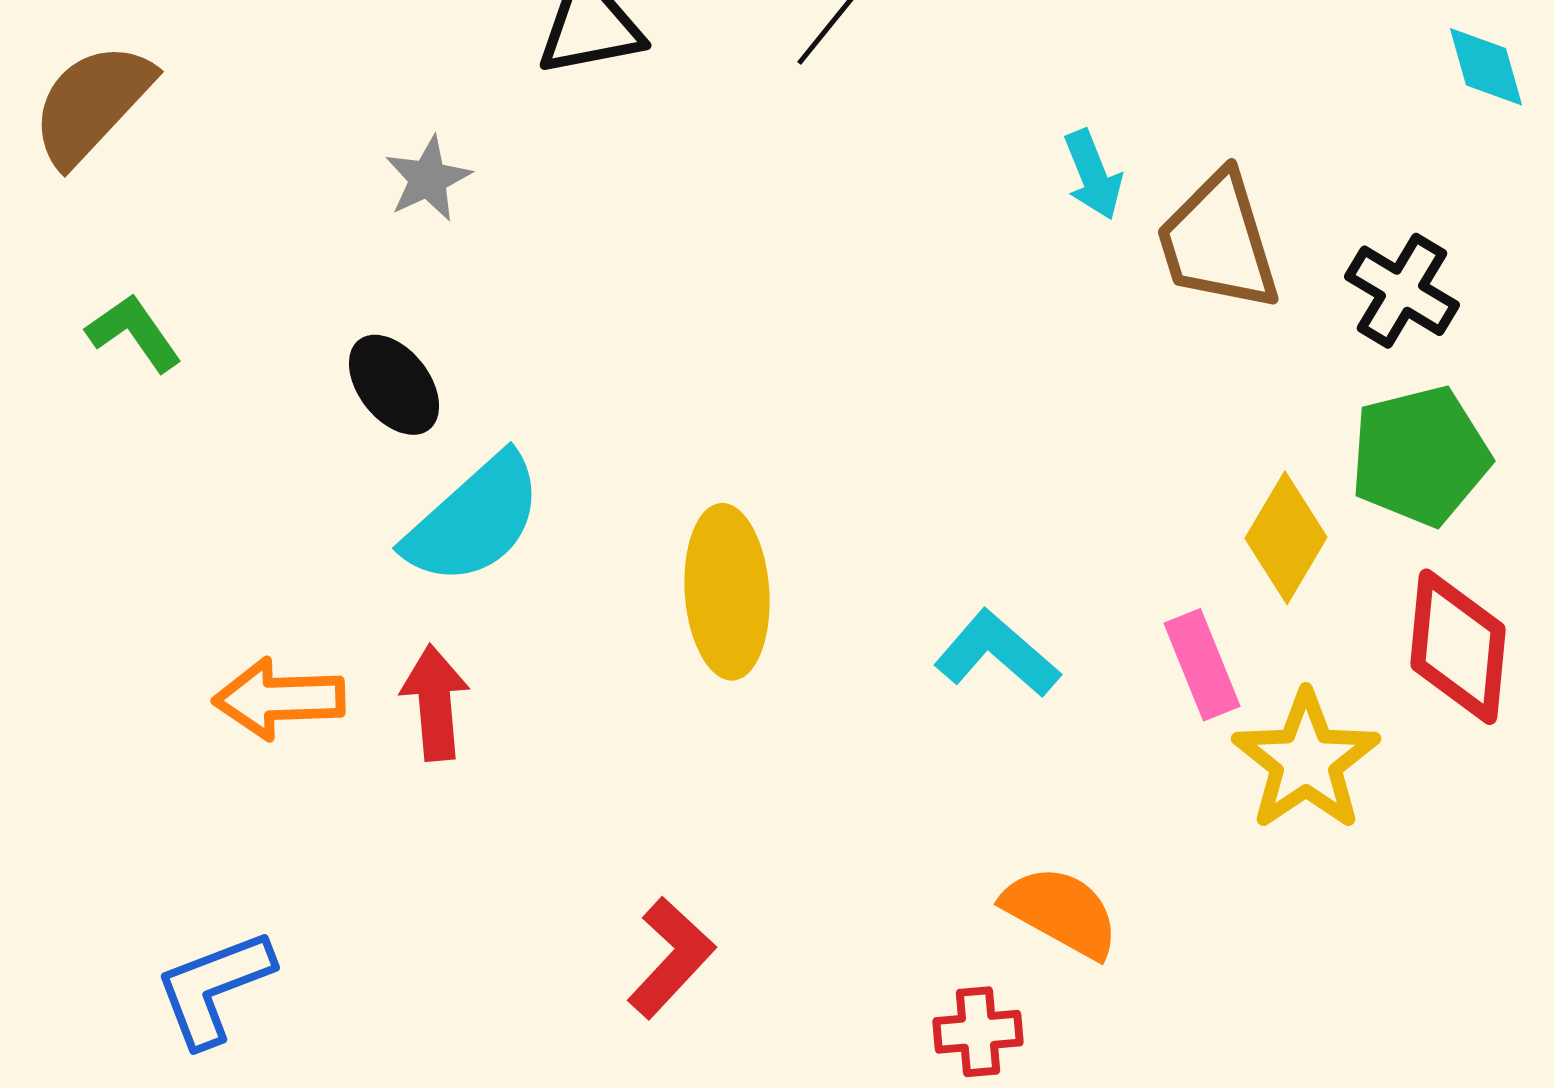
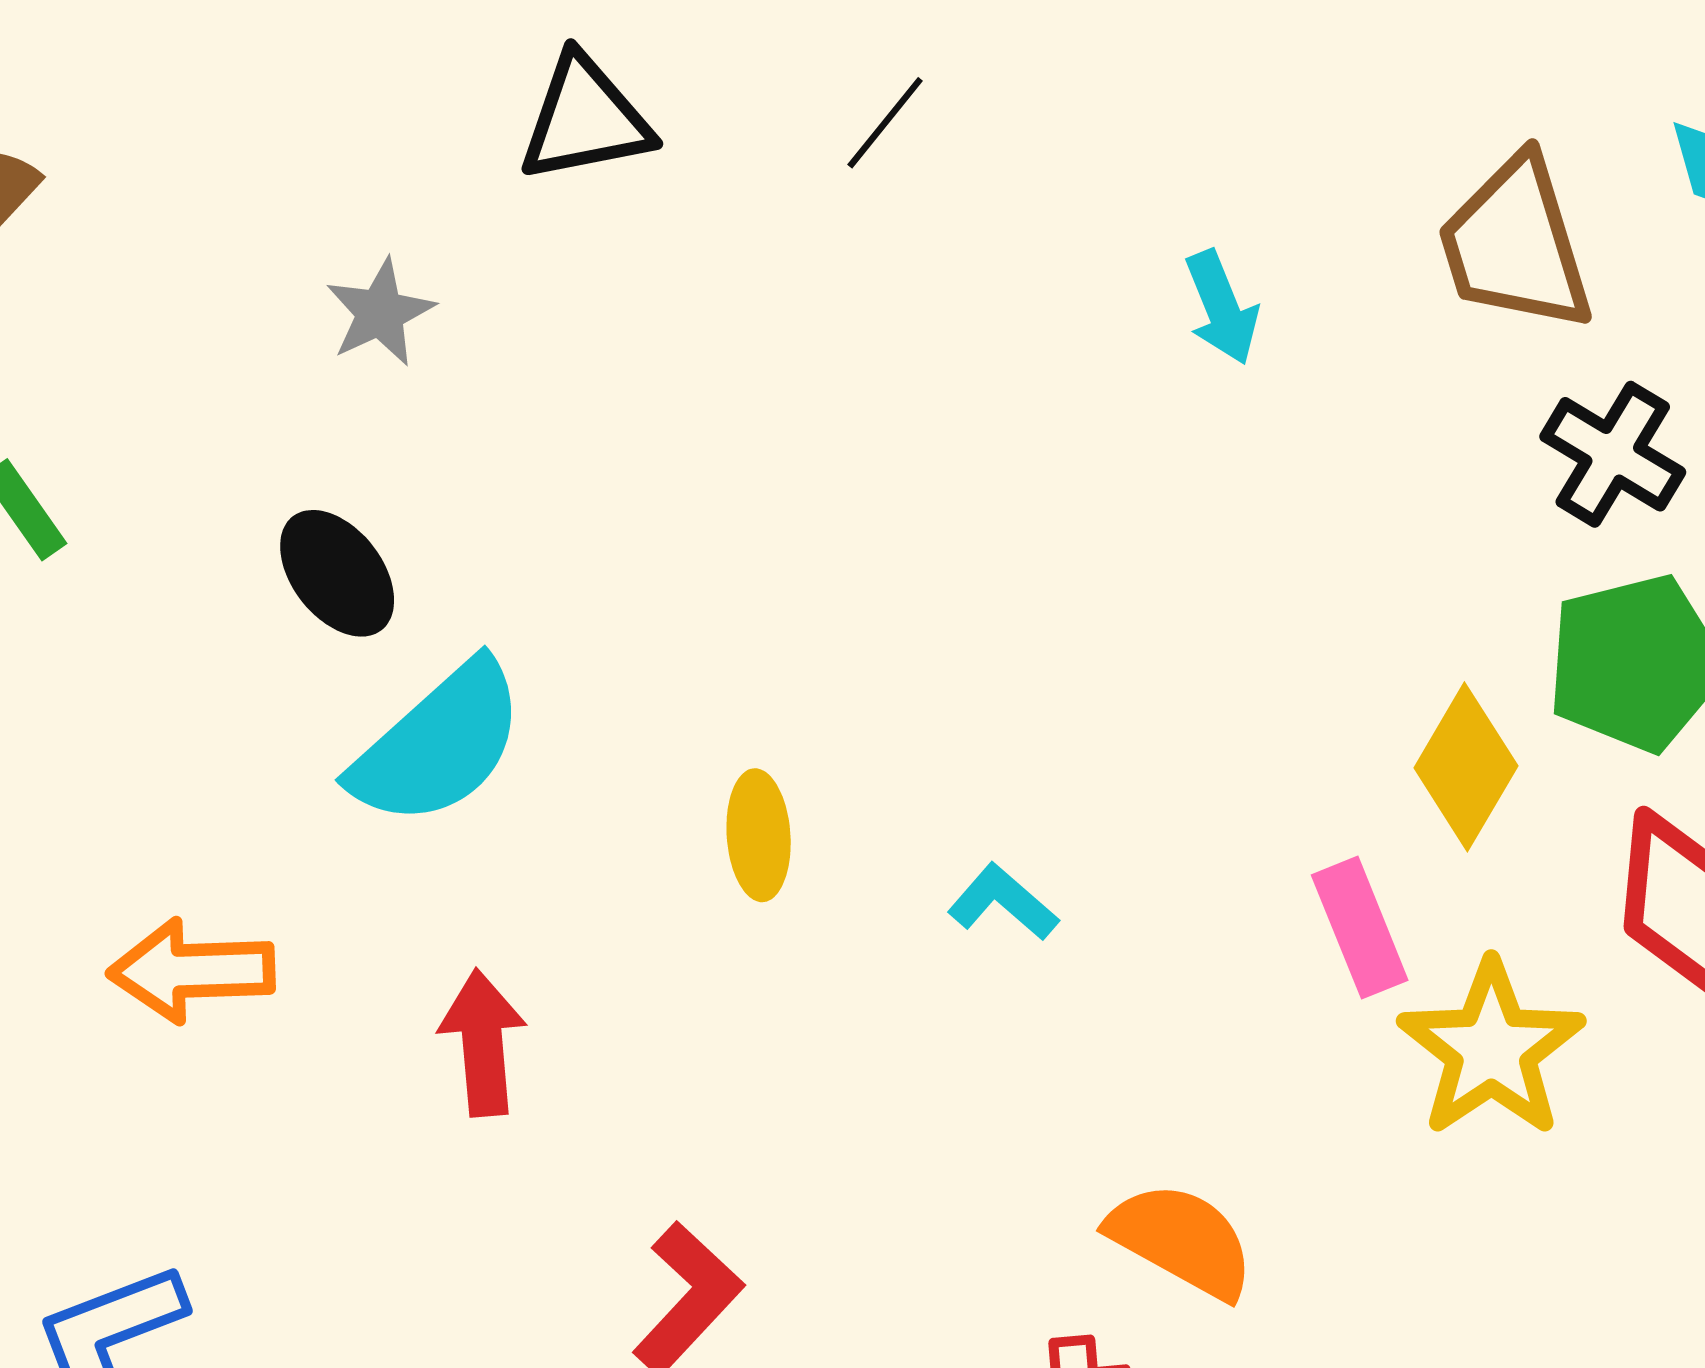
brown trapezoid: (1218, 242) -> (1515, 244), moved
yellow ellipse: (727, 592) -> (759, 835), size x0.6
cyan L-shape: (997, 654) -> (1003, 902), moved, size x0.7
red arrow: (435, 703) -> (483, 1043), moved

